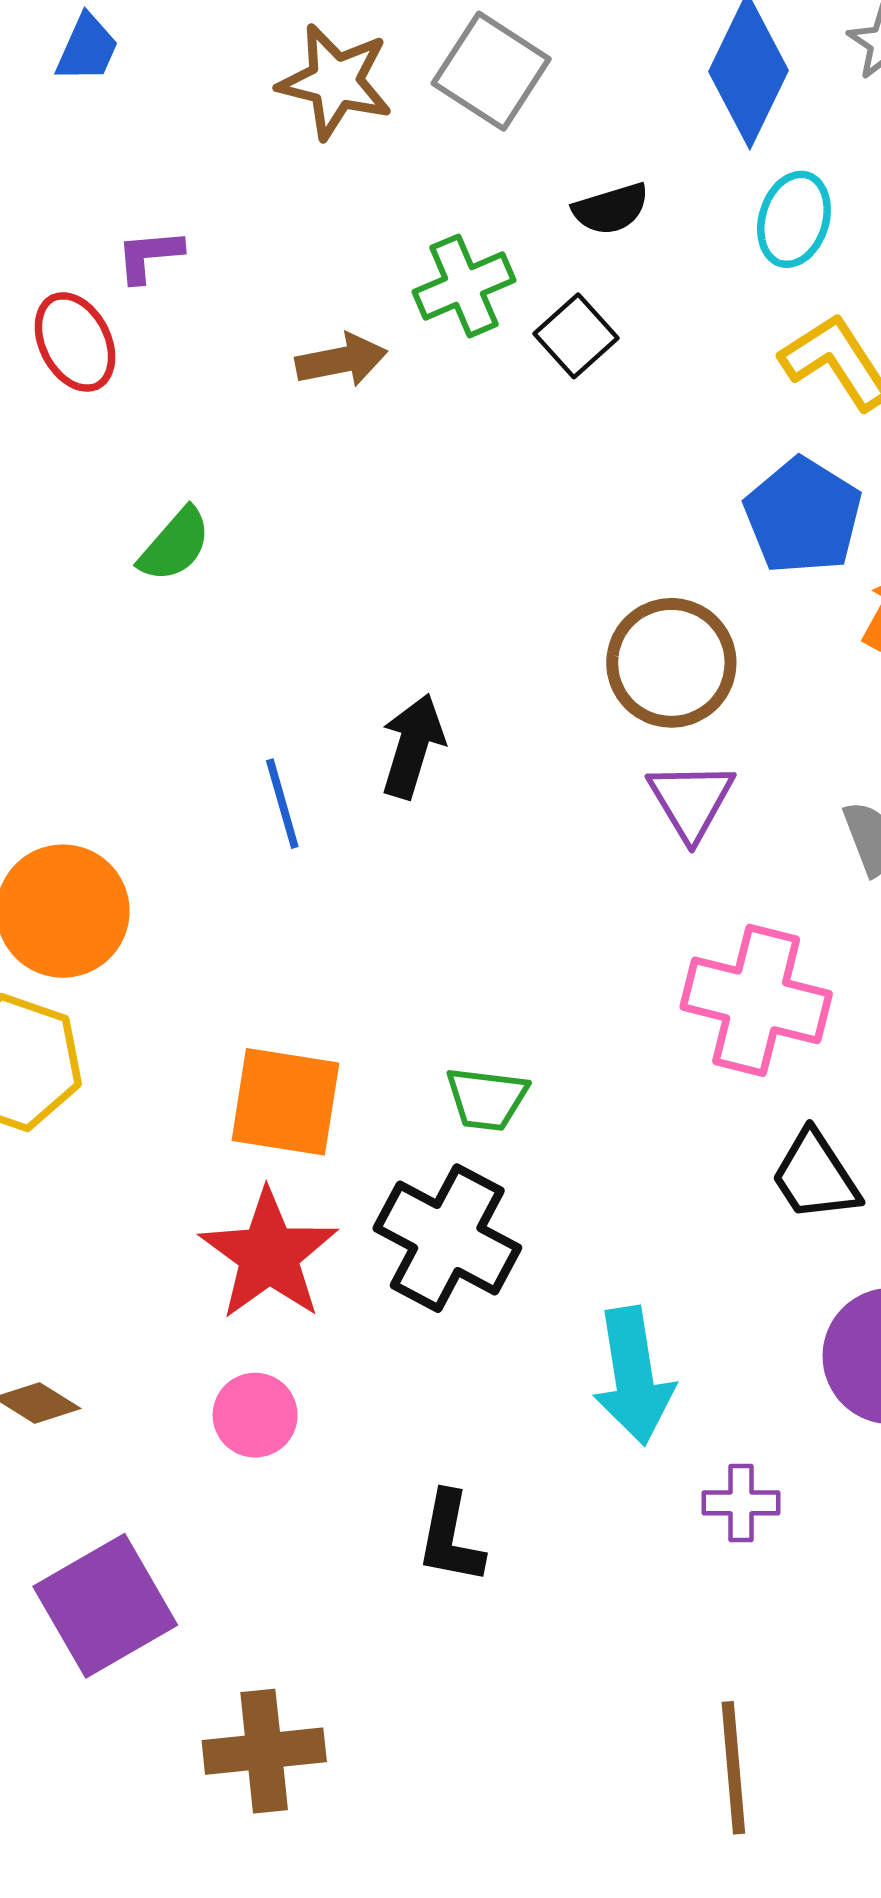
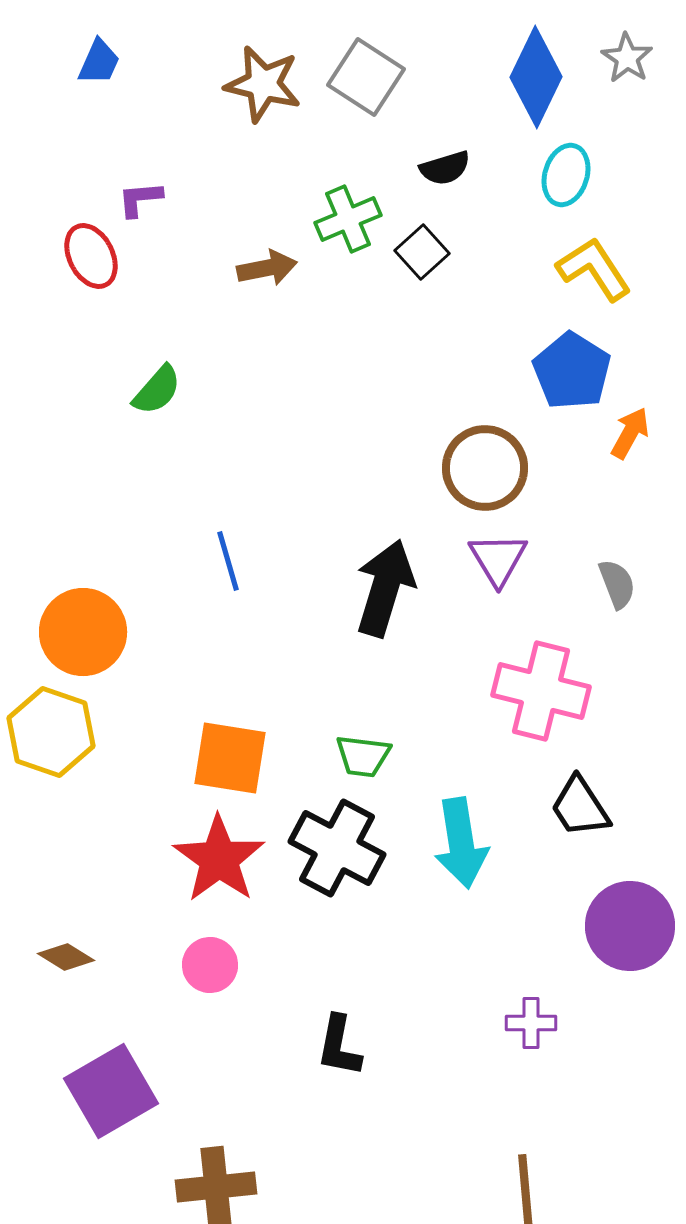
black arrow: (413, 746) -> (385, 588), moved, size x1.4
cyan arrow: (634, 1376) -> (461, 843), moved

